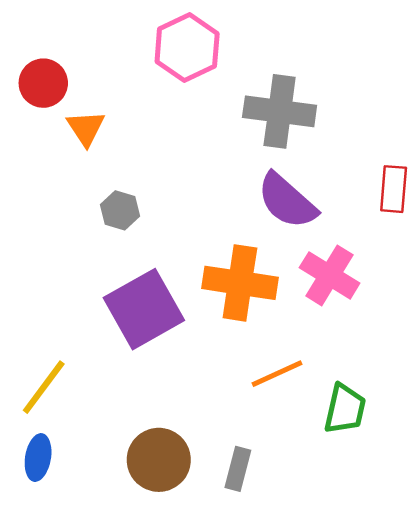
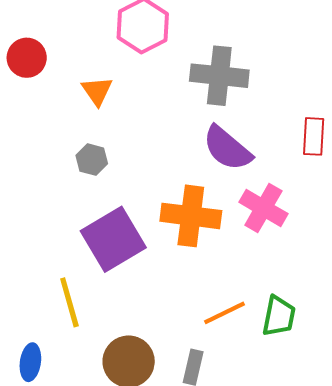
orange triangle: (86, 128) -> (97, 91), moved
orange line: (277, 374) -> (224, 313), moved
yellow line: (44, 387) -> (69, 302), moved, turned -51

